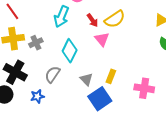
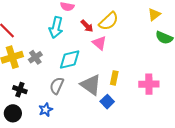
cyan diamond: (70, 51) -> (70, 59), turned 60
black cross: (15, 72) -> (20, 90), size x0.6
gray triangle: (86, 79) -> (91, 85), size x1.6
blue square: (100, 99) -> (107, 102), size x0.6

